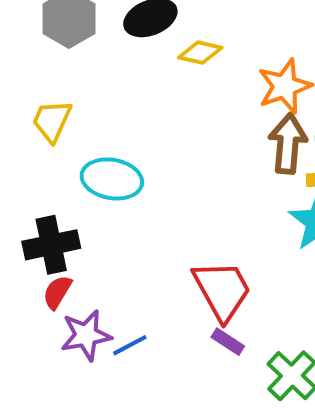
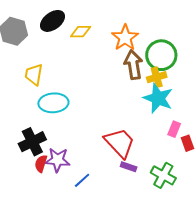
yellow trapezoid: (52, 121) -> (34, 75), moved
purple star: (86, 335) -> (58, 160), moved, turned 30

